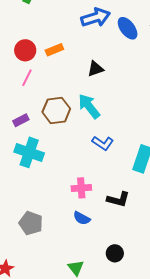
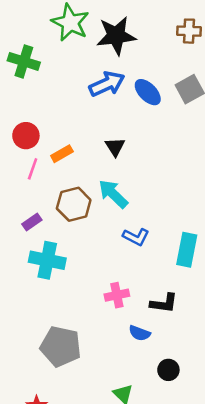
orange rectangle: (54, 50) -> (62, 154), moved
black triangle: (96, 69) -> (115, 147), turned -36
blue semicircle: (82, 218) -> (140, 333), moved
gray pentagon: (31, 223) -> (61, 346), size x1.4

